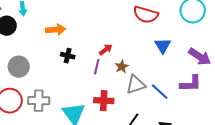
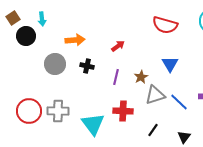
blue triangle: (163, 46) -> (170, 64), moved
red arrow: (106, 50) -> (118, 46), moved
gray circle: (19, 67) -> (55, 64), moved

